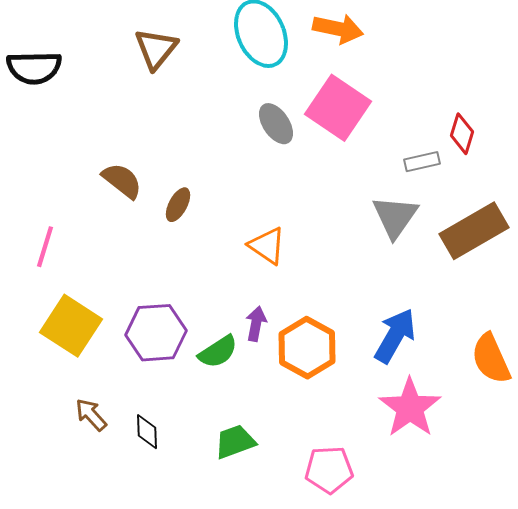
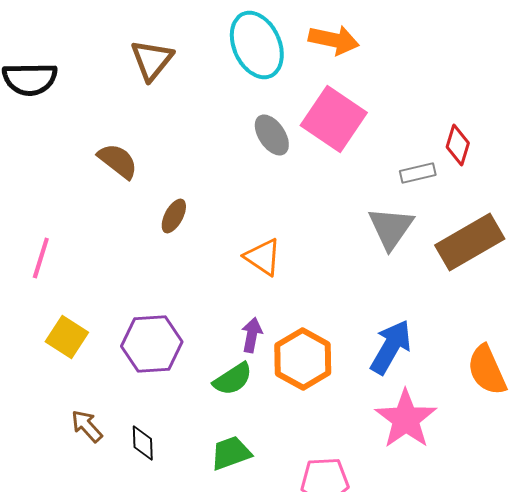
brown semicircle: (122, 181) -> (118, 161), moved
yellow square: (71, 326) -> (67, 337), size x0.7
green semicircle: (218, 352) -> (233, 379), moved

